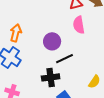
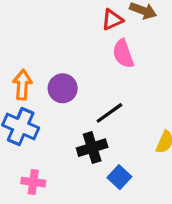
purple circle: (52, 41) -> (63, 88), moved

